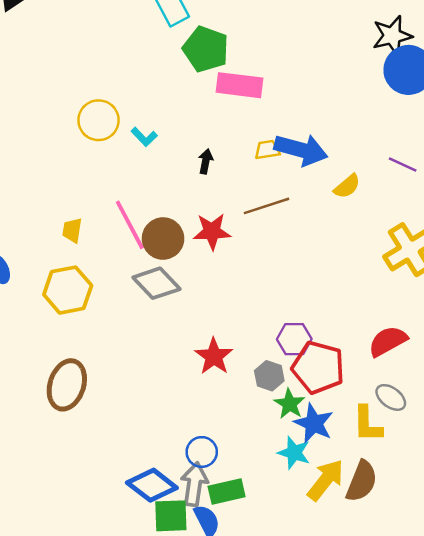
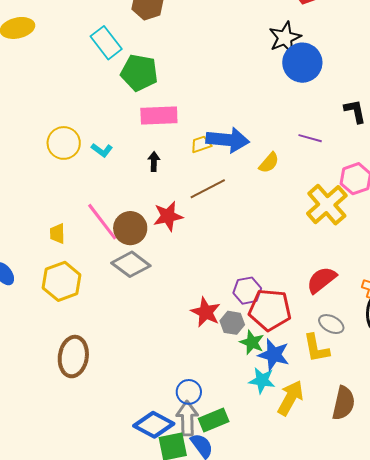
pink rectangle: (239, 85) -> (159, 115), moved
red star: (214, 356) -> (206, 312), moved
brown semicircle: (362, 481) -> (344, 403), moved

